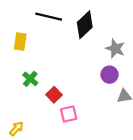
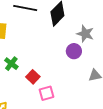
purple circle: (110, 75) -> (74, 51), moved

